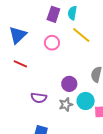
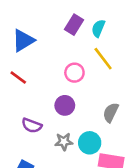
pink circle: (52, 43) -> (74, 73), moved
purple circle: (69, 84) -> (65, 105), moved

